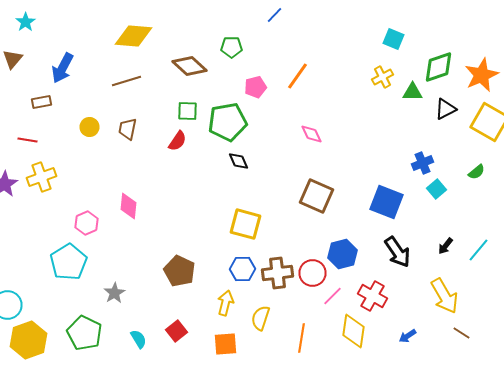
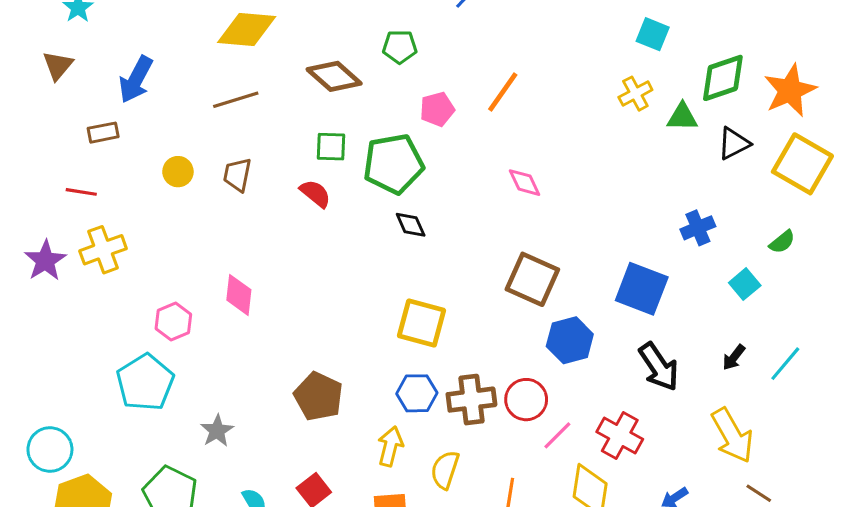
red semicircle: (178, 141) -> (315, 193), turned -85
cyan square: (436, 189) -> (745, 284), moved
blue hexagon: (342, 254) -> (570, 340), moved

